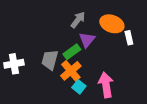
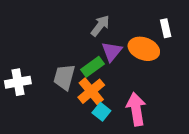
orange ellipse: (112, 24) -> (144, 49), moved
white rectangle: (129, 38) -> (166, 28), moved

